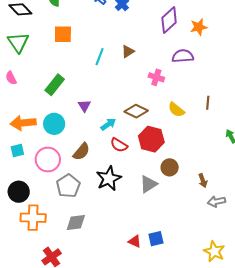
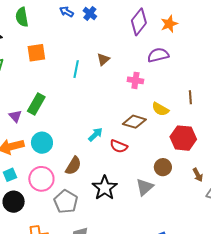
purple triangle: (84, 106) -> (15, 116), moved
brown diamond: (136, 111) -> (134, 122), moved
red hexagon: (151, 139) -> (183, 138), moved
red semicircle: (119, 145) -> (119, 146), moved
black circle: (19, 192) -> (14, 202), moved

